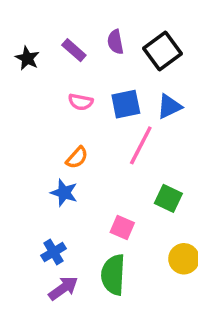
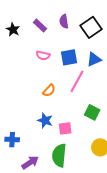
orange semicircle: (77, 158) -> (49, 90), moved
blue star: (64, 193) -> (45, 120), moved
pink square: (122, 228) -> (65, 128), turned -32
blue cross: (54, 252) -> (12, 140), moved, turned 32

